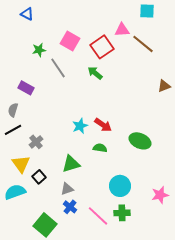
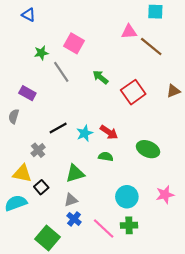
red square: (102, 47) -> (133, 92), moved
black line: (13, 130) -> (58, 128), moved
yellow triangle: (21, 164) -> (22, 173), turned -42
pink star: (160, 195) -> (165, 195), moved

